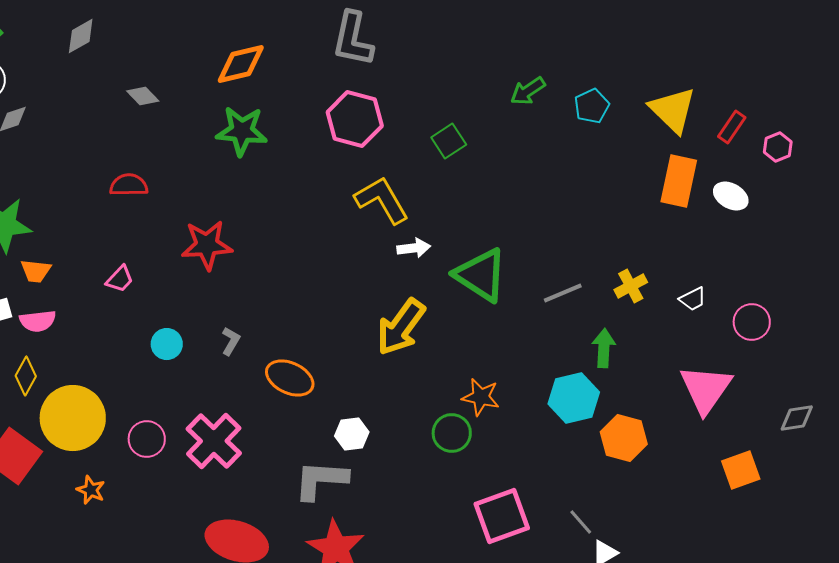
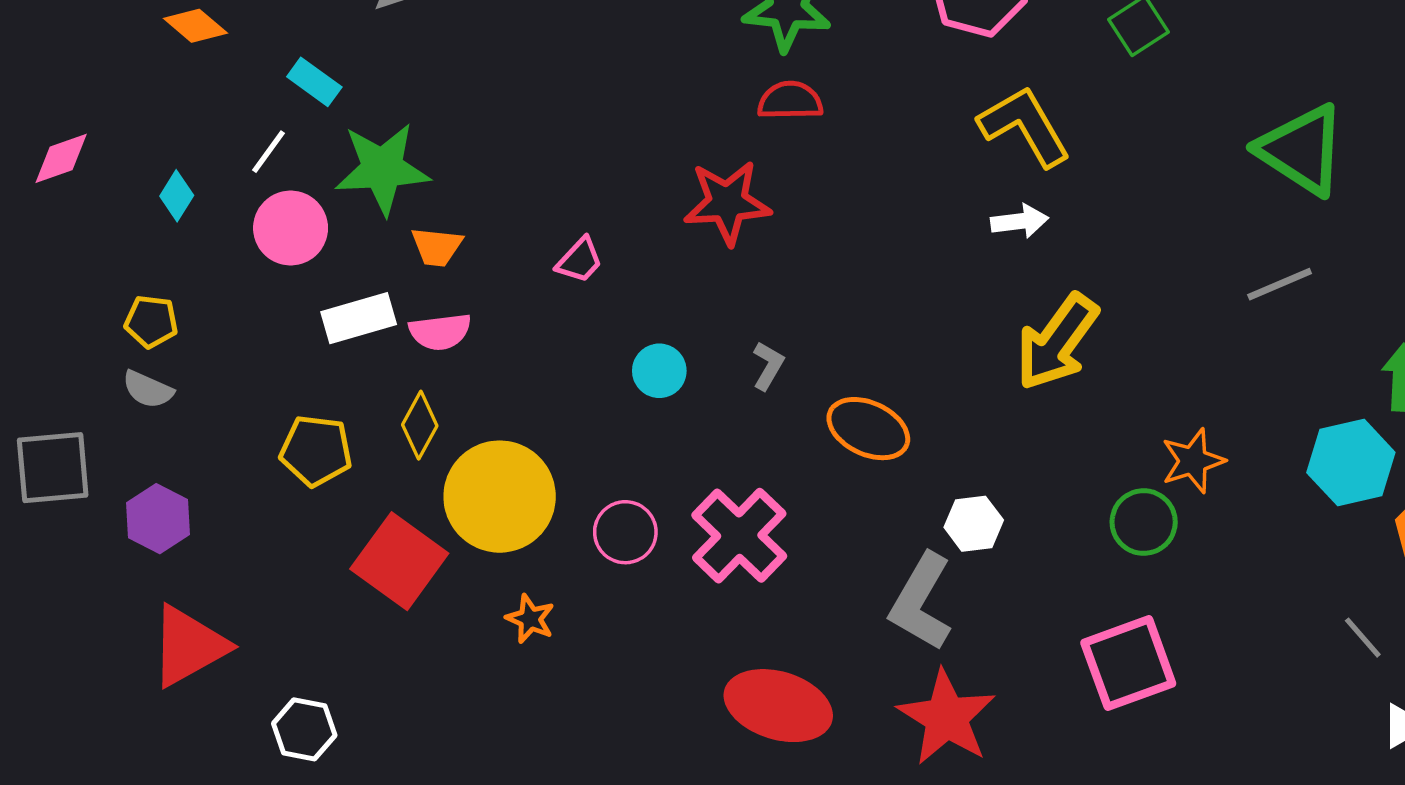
red semicircle: (129, 185) -> (790, 101), moved
white arrow: (414, 248) -> (1020, 221), moved
green triangle: (481, 275) -> (1302, 150), moved
gray line: (563, 293) -> (1280, 284), moved
orange star: (481, 397) -> (1193, 461), turned -30
gray L-shape: (321, 480) -> (921, 602), turned -64
pink square: (502, 516) -> (1128, 663), moved
gray line: (581, 522) -> (1363, 638), moved

